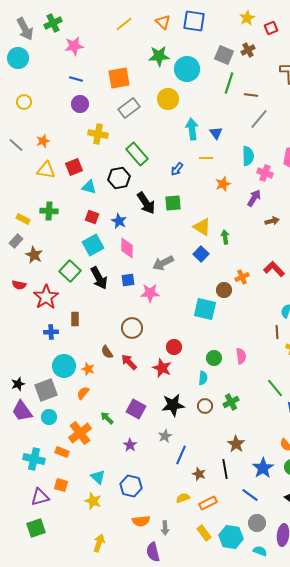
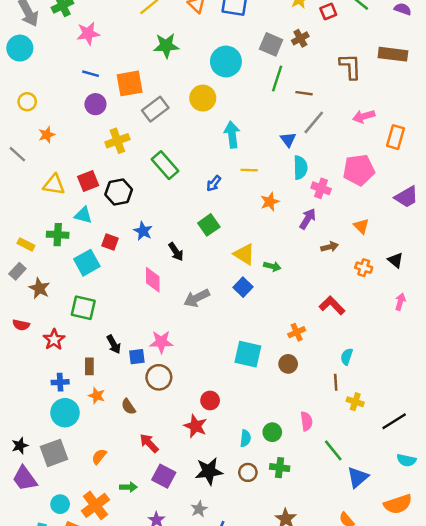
green star: (159, 56) -> (166, 46), moved
orange square: (119, 78) -> (130, 83), moved
blue triangle: (216, 133) -> (288, 140), moved
yellow cross: (98, 134) -> (117, 141), turned -30
orange star: (43, 141) -> (47, 135), moved
black hexagon: (119, 178) -> (119, 192), moved
cyan triangle: (89, 187) -> (83, 215), moved
black arrow: (146, 203) -> (176, 252), moved, size x0.7
green square: (173, 203) -> (209, 225), turned -30
blue star: (119, 221) -> (143, 231), moved
green arrow: (225, 237) -> (272, 266), turned 112
cyan square: (93, 245) -> (87, 263), moved
green square: (70, 271) -> (83, 308), turned -30
orange cross: (242, 277) -> (297, 332), moved
black arrow: (99, 278) -> (114, 344), moved, size x0.7
blue square: (128, 280) -> (137, 357), moved
brown circle: (224, 290) -> (288, 364), moved
pink star: (150, 293) -> (161, 342), moved
red star: (46, 297) -> (54, 340), size x0.7
pink semicircle: (241, 356) -> (306, 421), moved
green circle: (214, 358) -> (272, 432), moved
red arrow: (129, 362) -> (149, 443), moved
cyan circle: (64, 366) -> (65, 413), moved
orange star: (88, 369) -> (97, 396), moved
green cross: (231, 402) -> (280, 468), turned 35
cyan circle: (49, 417) -> (60, 504), moved
green arrow: (107, 418) -> (128, 487), turned 136

